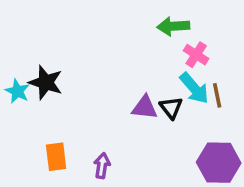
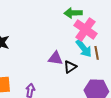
pink cross: (196, 55) -> (86, 29), size x1.6
black triangle: (171, 108) -> (70, 67), moved, turned 32

